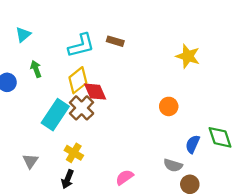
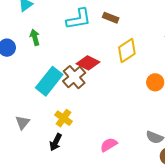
yellow diamond: (78, 80) -> (127, 51), moved
red diamond: (95, 92) -> (88, 63), turned -45

